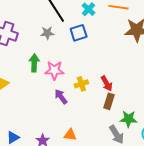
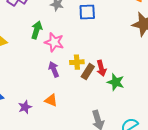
brown rectangle: (109, 101) -> (88, 72), moved
green star: (129, 119) -> (116, 82), moved
orange triangle: (70, 135) -> (51, 100), moved

